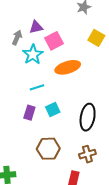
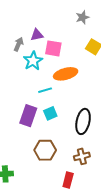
pink square: (54, 41) -> (53, 48), turned 36
cyan line: (37, 87) -> (45, 90), moved
purple rectangle: (29, 113) -> (28, 116), size x1.5

